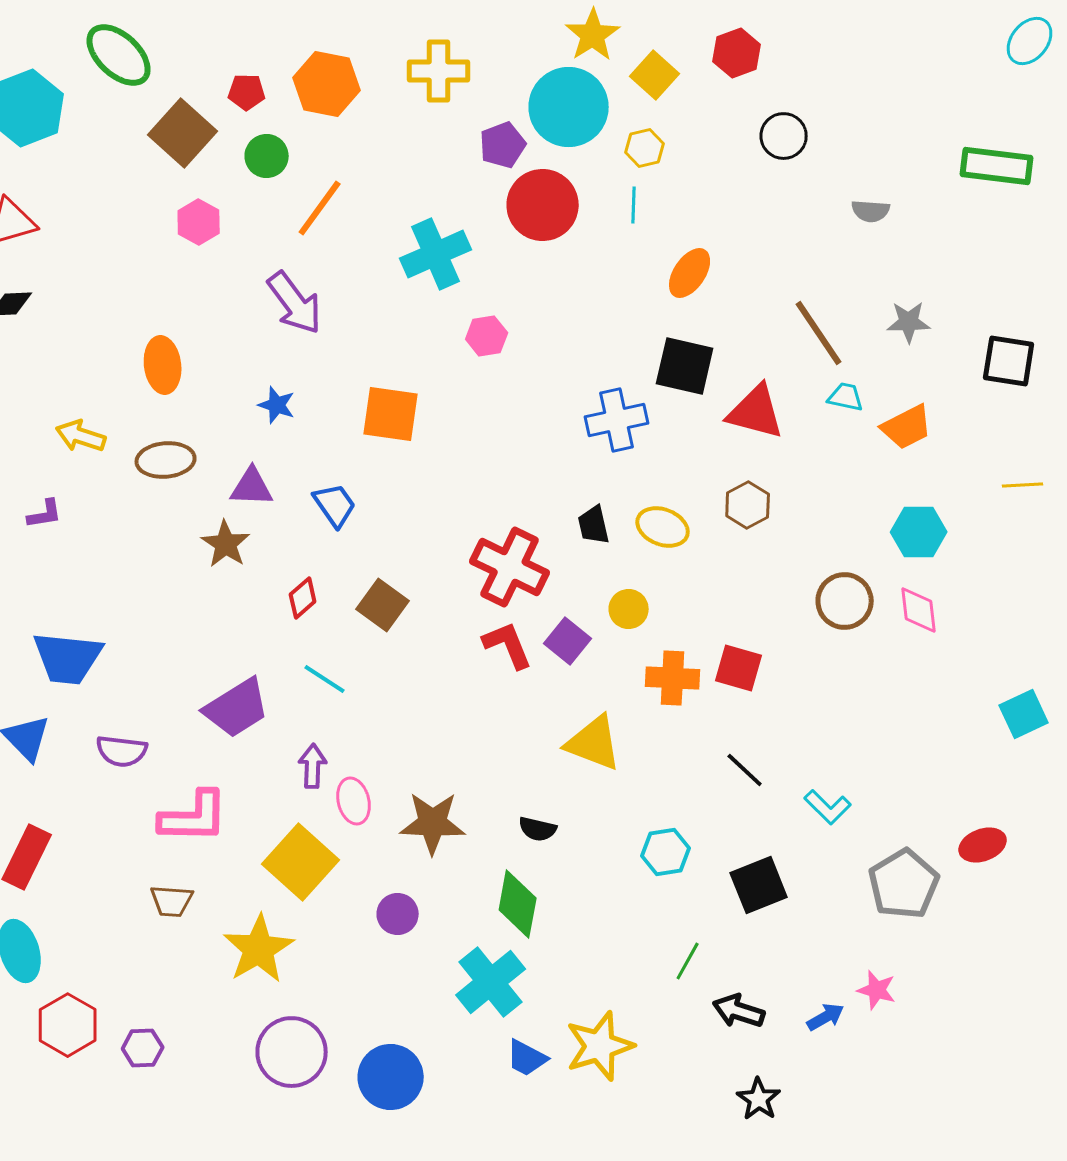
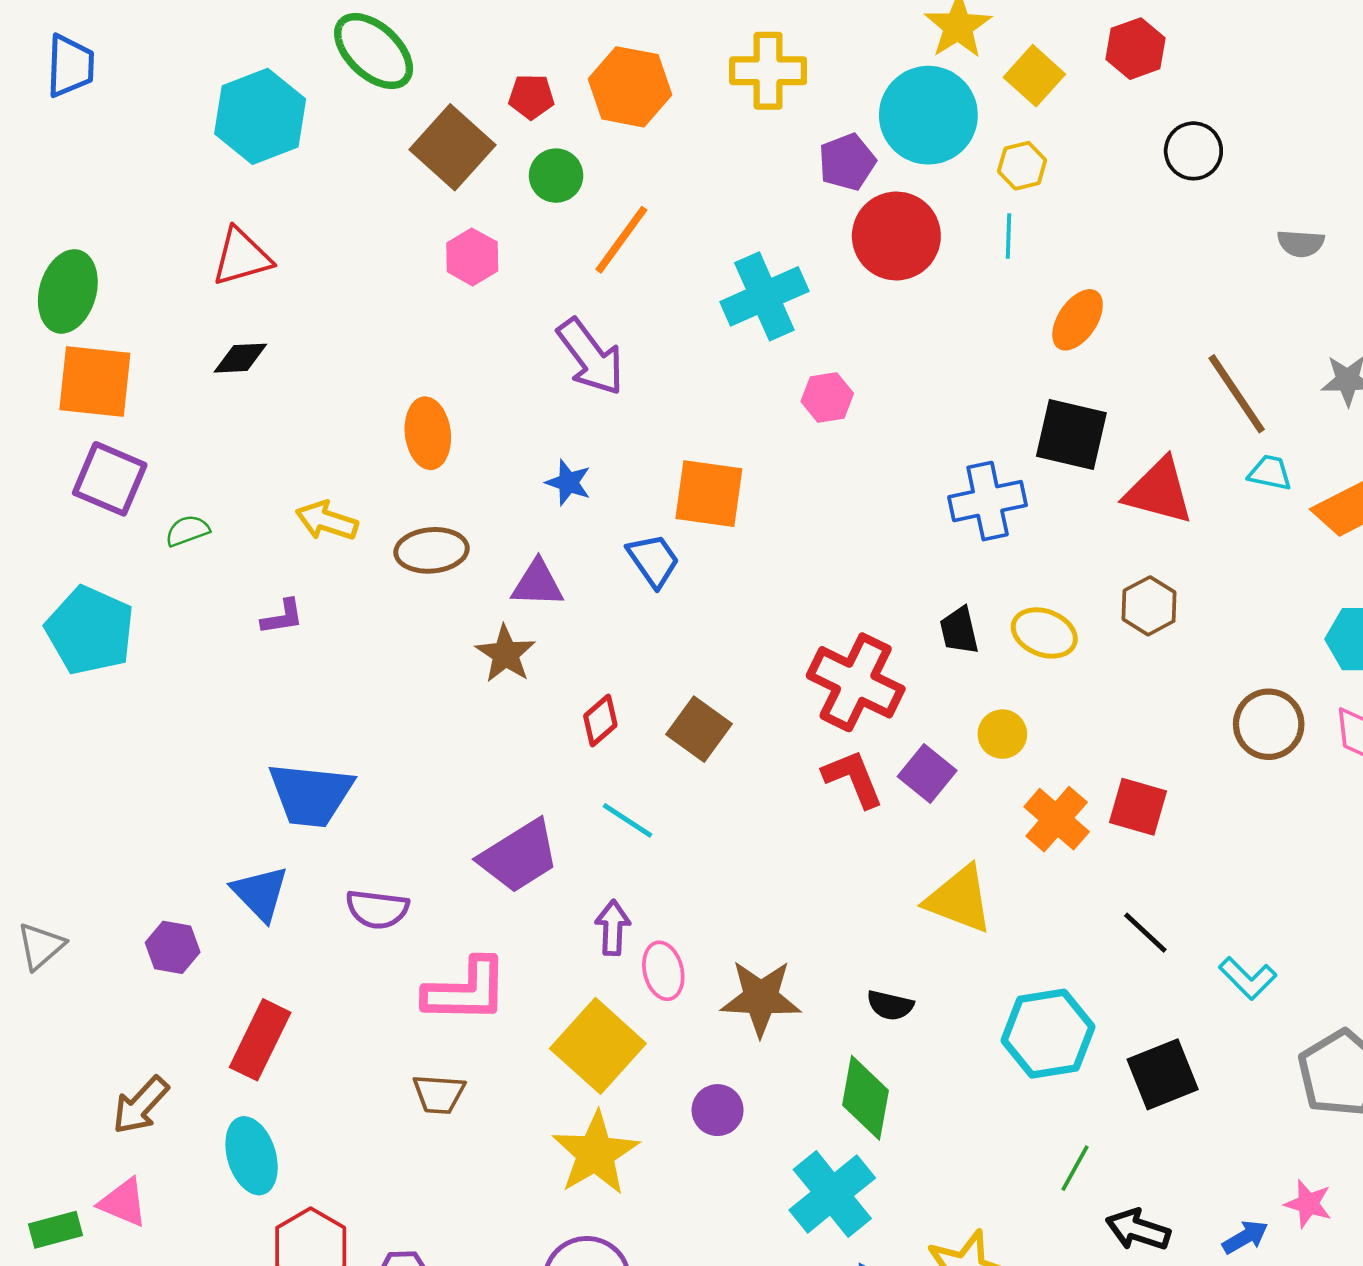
blue trapezoid: (335, 505) -> (653, 560), moved
orange cross: (673, 678) -> (1057, 819), turned 38
cyan hexagon: (666, 852) -> (1048, 1034), size x1.5
yellow star: (259, 949) -> (595, 1153), moved

